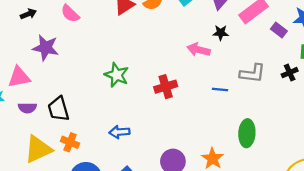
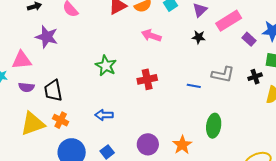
pink arrow: (199, 50) -> (151, 36), moved

